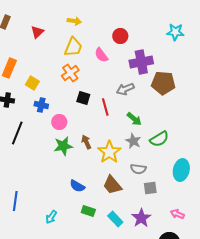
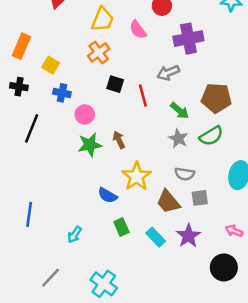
brown pentagon: (163, 83) -> (216, 98), moved
yellow star: (109, 152) -> (137, 176), moved
brown trapezoid: (112, 185) -> (168, 202), moved
green rectangle: (88, 211) -> (121, 227), turned 48

